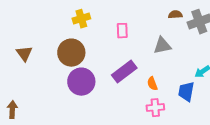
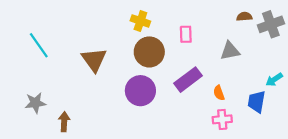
yellow cross: (81, 19) -> (140, 21), turned 36
brown circle: (71, 53) -> (149, 52), moved
brown triangle: (24, 54) -> (94, 60), moved, size x1.4

